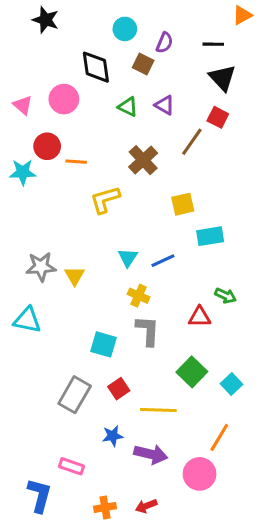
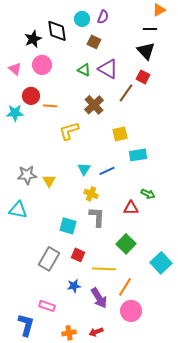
black star: (46, 20) -> (33, 39), moved, turned 30
purple semicircle: (164, 43) -> (103, 17), moved
black line: (213, 44) -> (150, 29), moved
black diamond: (96, 67) -> (57, 31), moved
purple triangle: (164, 105) -> (108, 69), size x1.5
cyan square: (232, 384) -> (161, 263), moved, size x1.5
red square: (119, 389) -> (78, 255), turned -32
orange line: (219, 437) -> (125, 287), moved
purple arrow: (151, 454) -> (99, 298), turned 45

